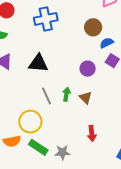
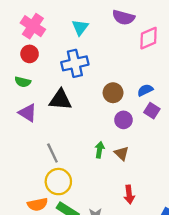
brown circle: (93, 27) -> (113, 93), moved
black triangle: (38, 63) -> (60, 100), moved
gray line: (46, 96) -> (52, 153), moved

